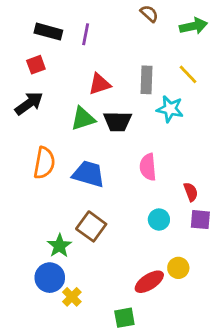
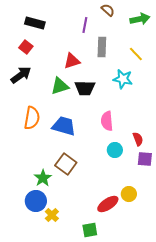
purple line: (86, 34) -> (85, 25), moved
red square: (36, 65) -> (26, 47), turned -32
gray rectangle: (147, 80) -> (102, 47), moved
cyan circle: (159, 220) -> (115, 150), moved

